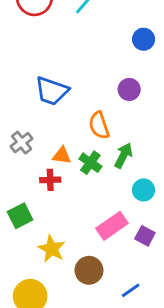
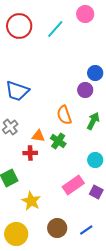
blue circle: (144, 39) -> (95, 73), moved
blue trapezoid: (52, 91) -> (17, 91), moved
green arrow: (123, 155) -> (93, 121), moved
brown circle: (89, 270) -> (57, 228), moved

